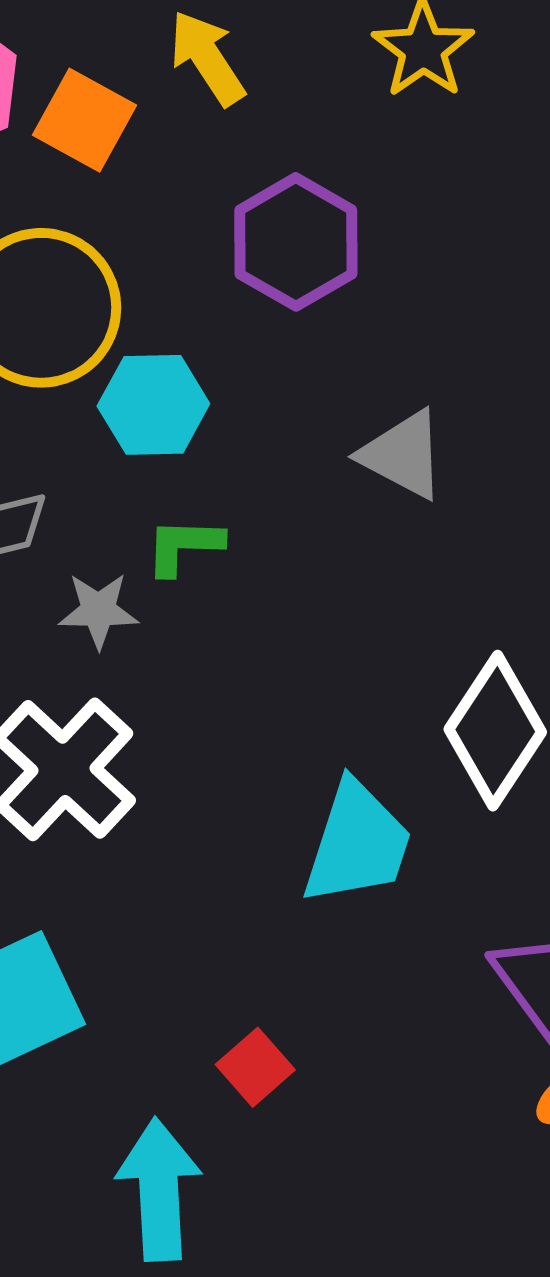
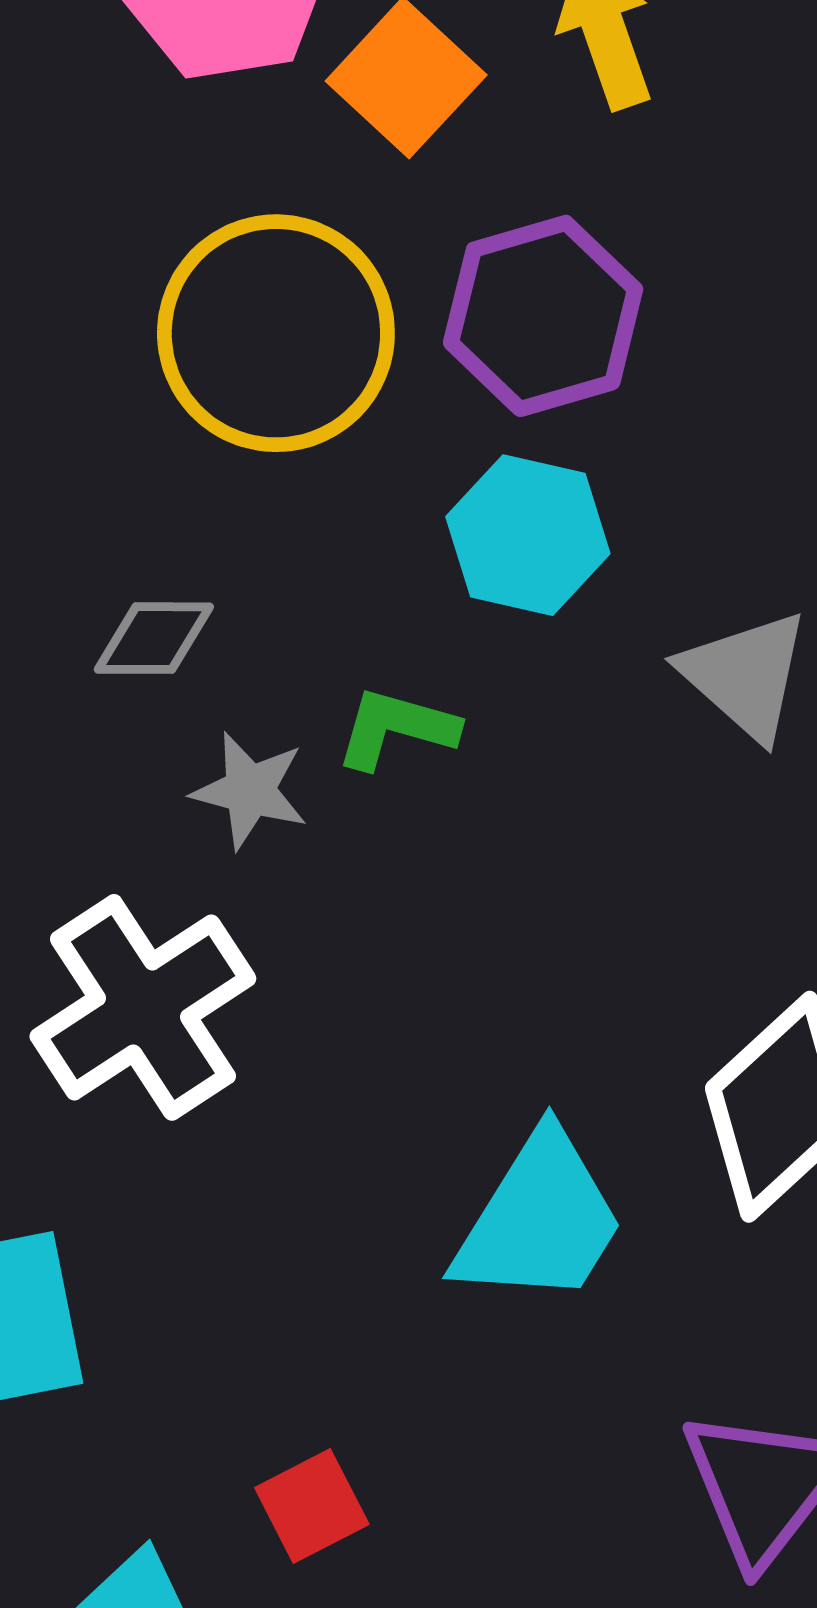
purple hexagon: (296, 242) -> (543, 316), moved
cyan hexagon: (153, 405) -> (528, 535), moved

